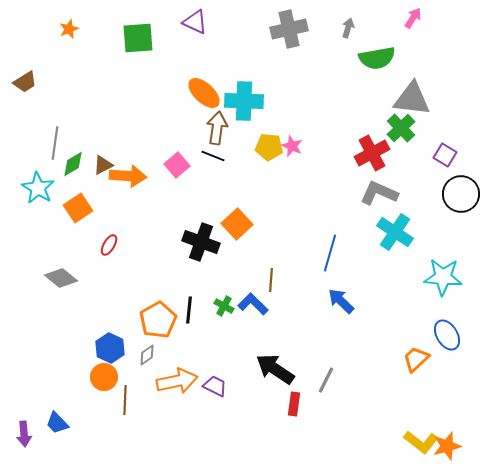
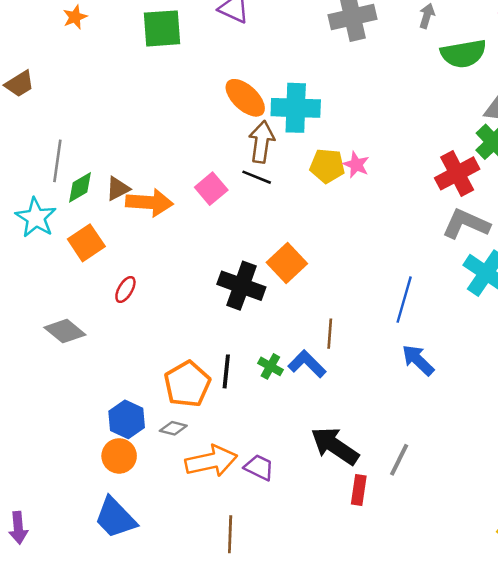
gray diamond: (147, 355) -> (173, 428), turned 50
brown line: (125, 400) -> (230, 534), moved
blue trapezoid: (57, 423) -> (115, 518), moved, size x1.5

